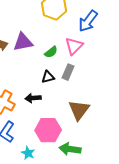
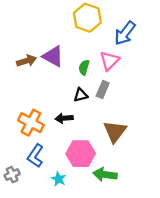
purple triangle: (23, 42) -> (53, 56), turned 40
green semicircle: (51, 52) -> (84, 67), turned 144

